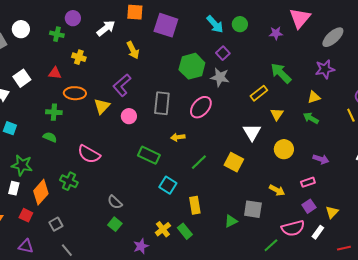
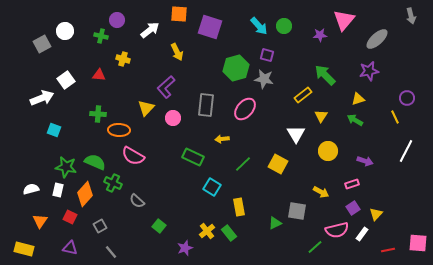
purple square: (223, 53) -> (267, 55), turned -32
orange ellipse: (75, 93) -> (119, 130), moved
green semicircle: (50, 137) -> (95, 162), moved, size x1.5
gray semicircle: (115, 202) -> (137, 201), moved

